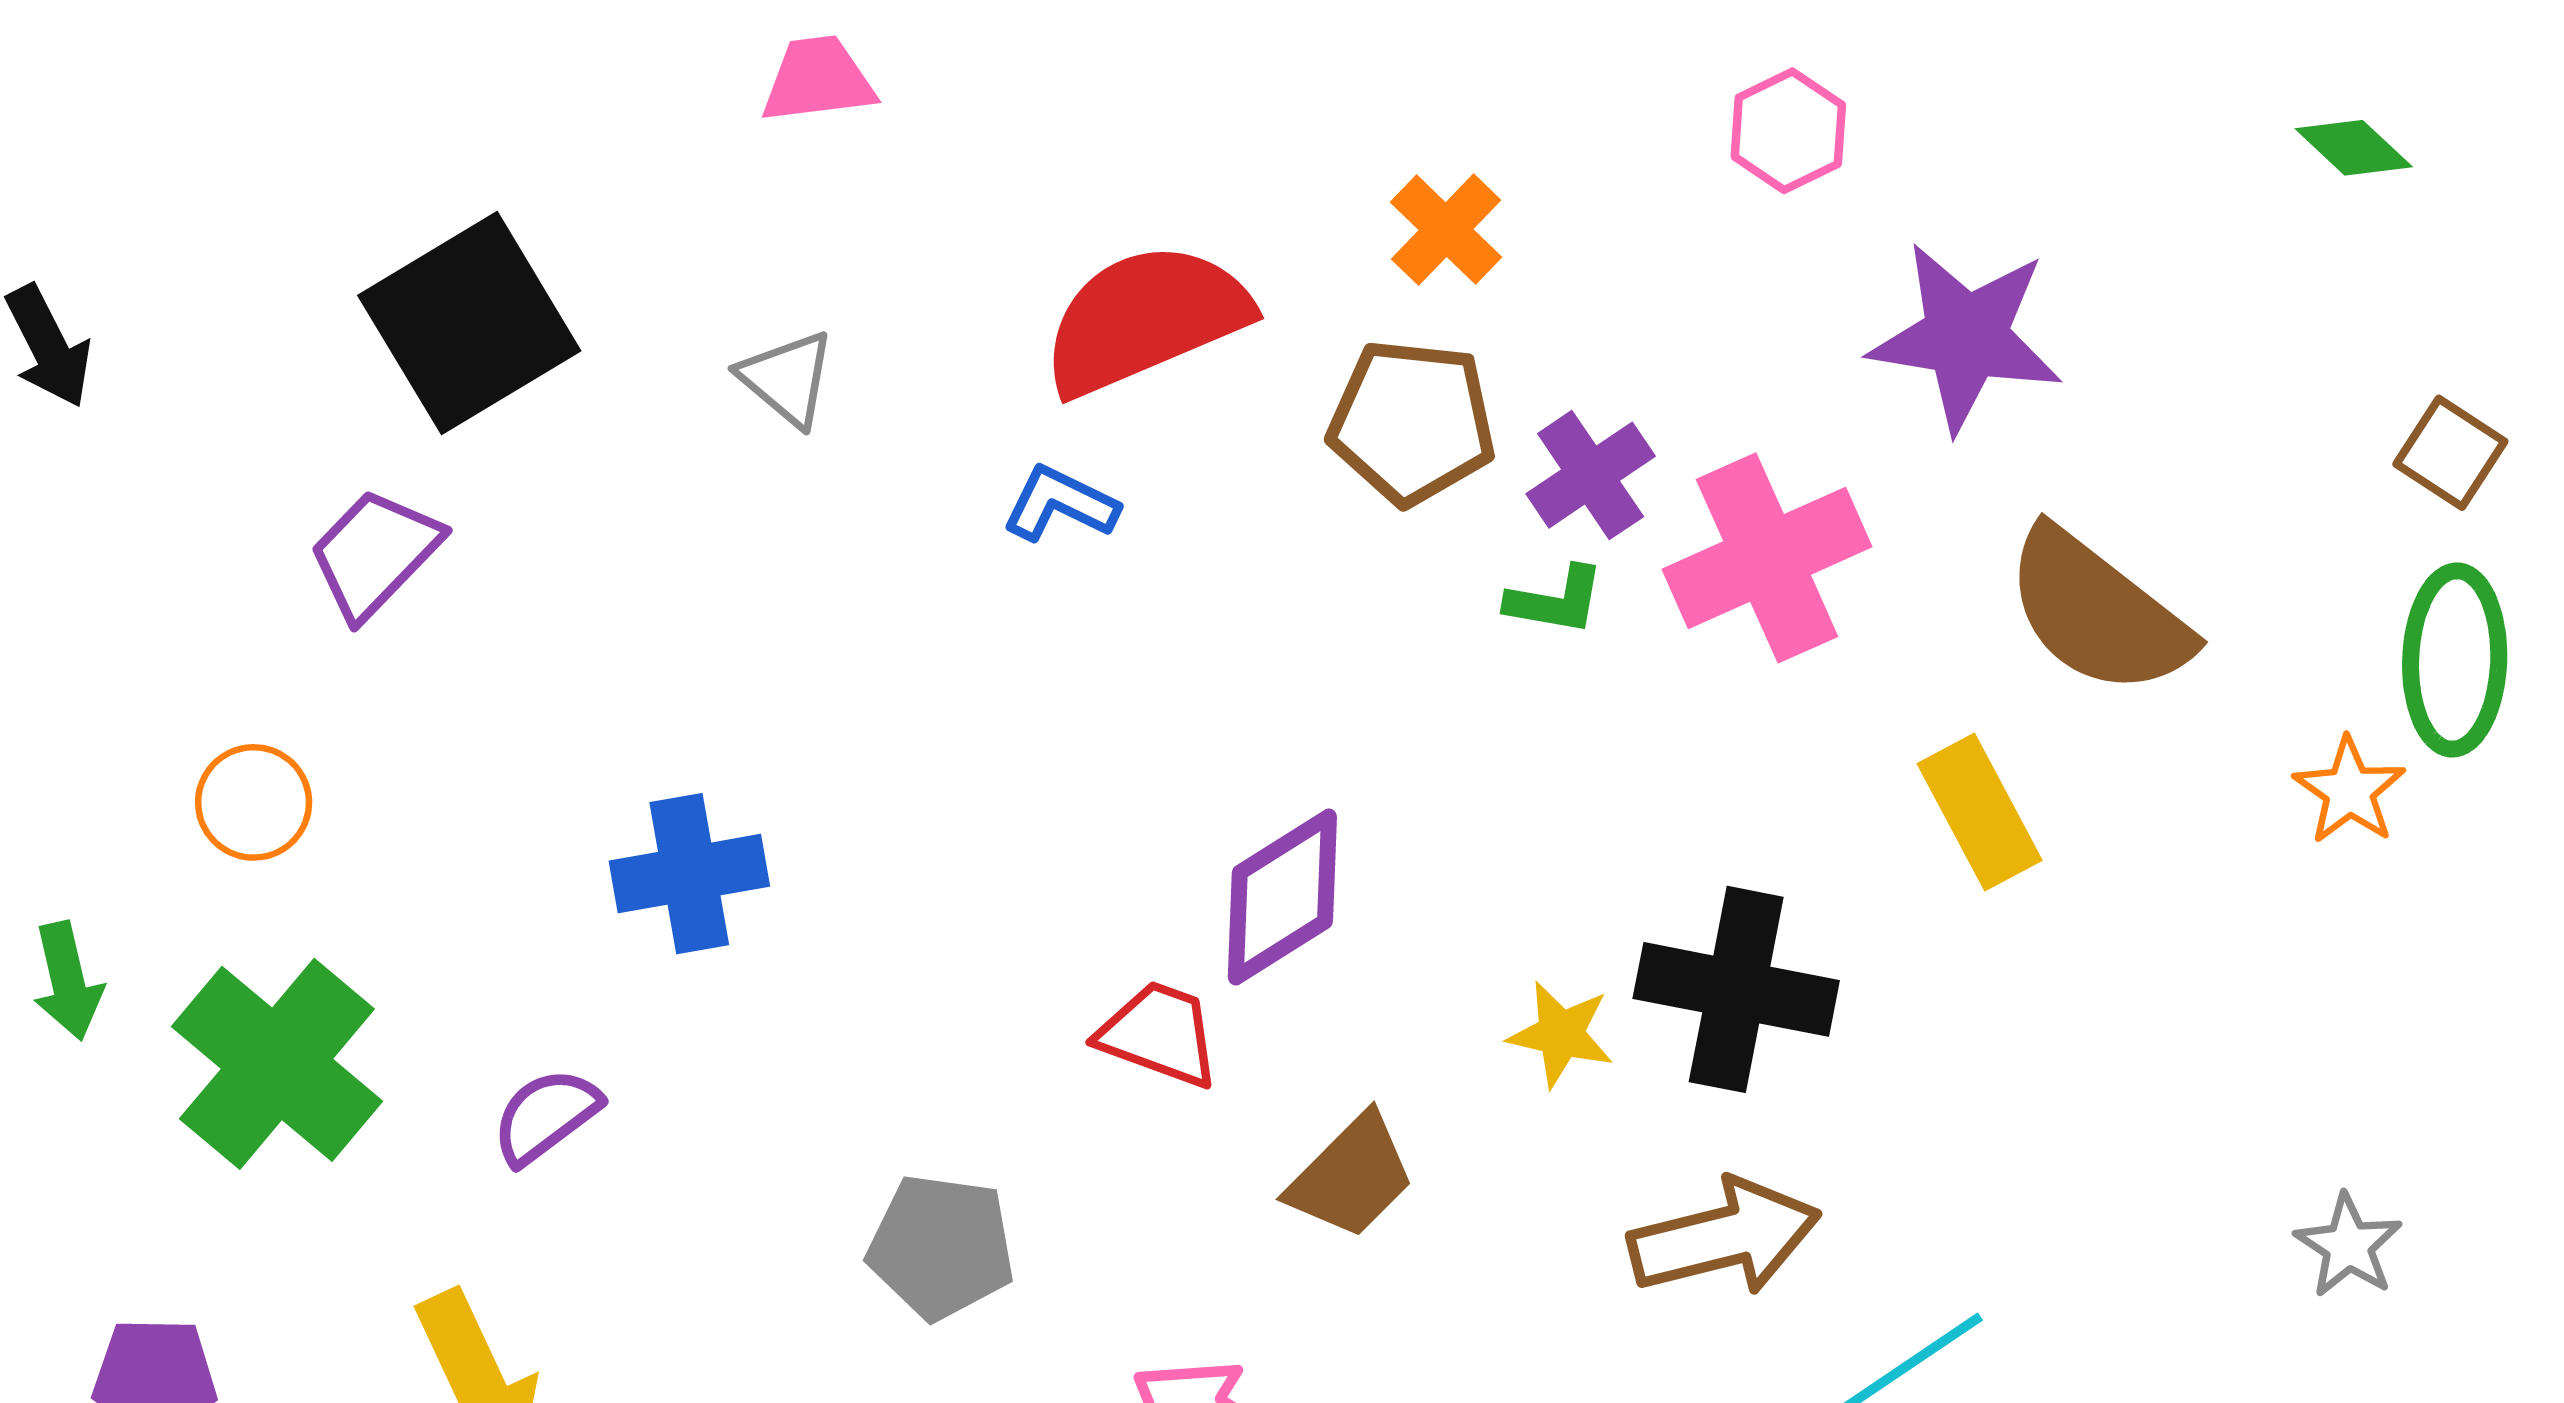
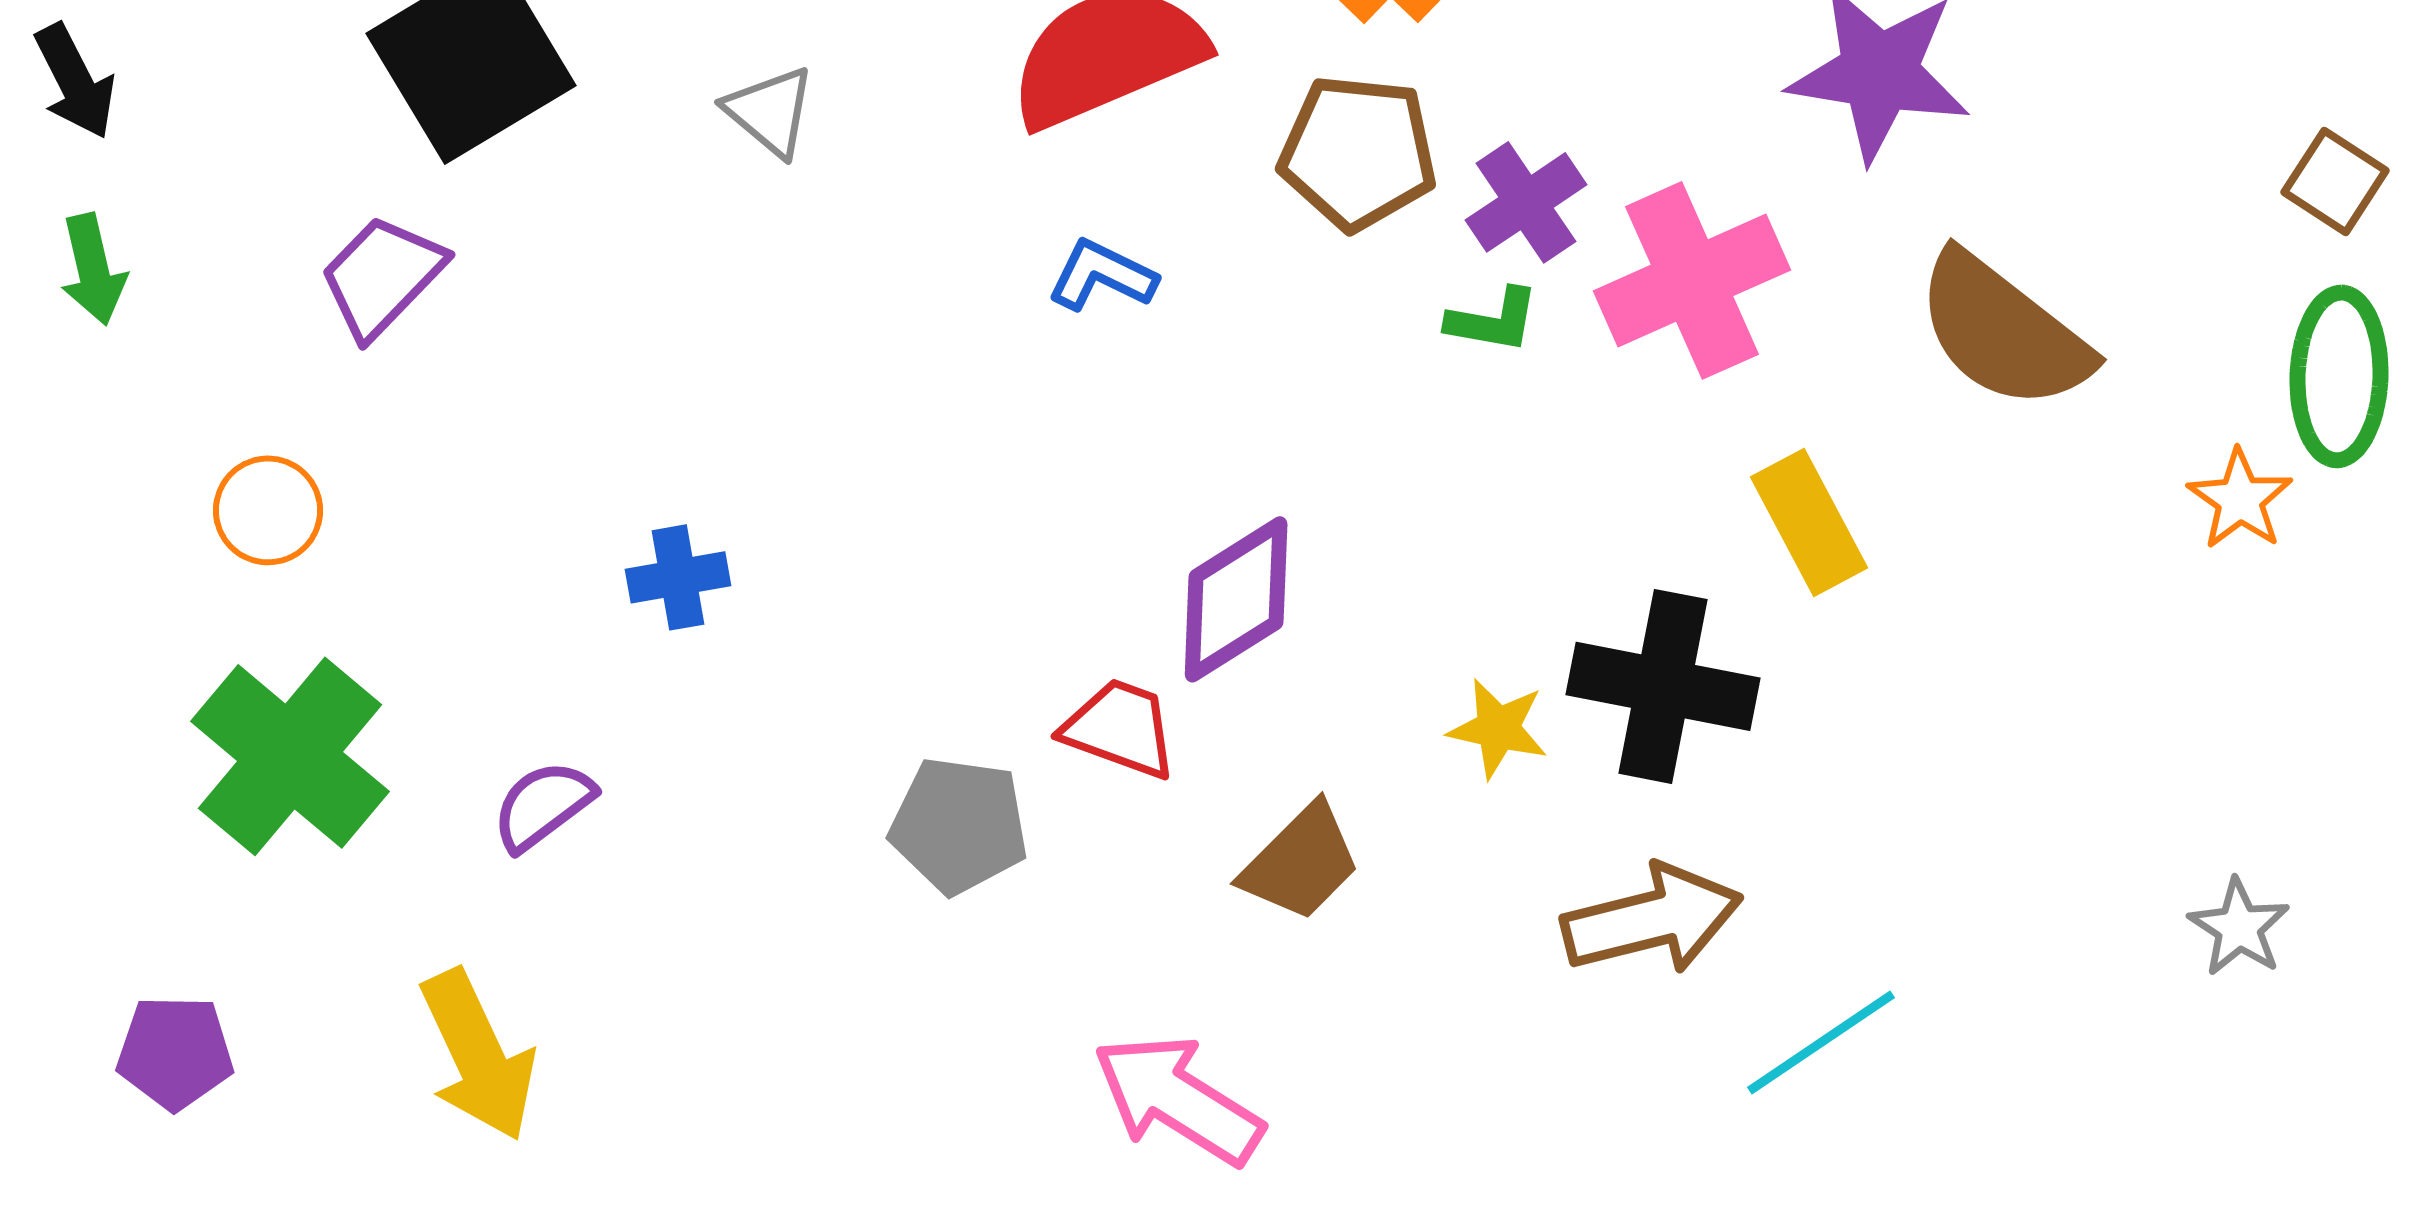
blue L-shape: (1060, 504) -> (1102, 275), moved
yellow rectangle: (1980, 812) -> (1809, 522), moved
blue cross: (689, 874) -> (678, 577), size x0.7
green arrow: (68, 981) -> (93, 269), moved
gray pentagon: (941, 1247) -> (959, 825), moved

